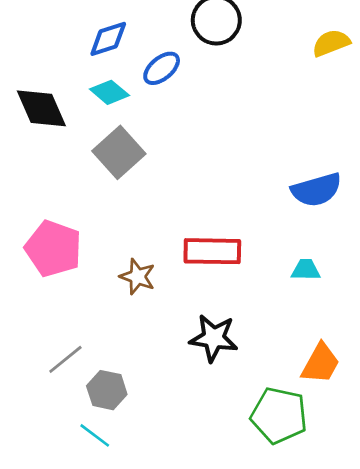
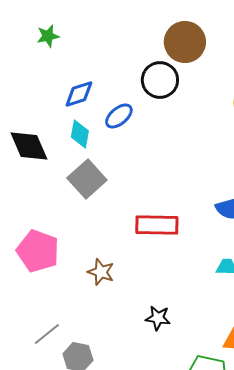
cyan diamond: (109, 92) -> (80, 134), turned 60
red rectangle: (212, 251) -> (157, 225), moved
black star: (214, 338) -> (158, 318), size x0.7

